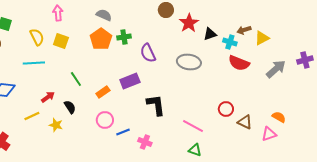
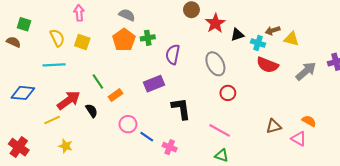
yellow triangle: (262, 38) -> (291, 39), turned 42
purple semicircle: (148, 53) -> (173, 54), turned 36
gray ellipse: (189, 62) -> (215, 64), turned 55
orange rectangle: (103, 92) -> (115, 95), moved
red arrow: (48, 97) -> (69, 100), size x1.6
red circle: (226, 109) -> (228, 93), moved
brown triangle: (245, 122) -> (274, 126), turned -42
yellow star: (56, 125) -> (66, 146), moved
blue line: (123, 132) -> (147, 137), turned 56
pink triangle: (269, 134) -> (299, 139), turned 49

